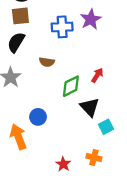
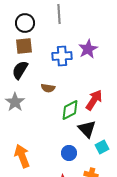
red arrow: (97, 75) -> (94, 100), size x1.5
blue circle: (38, 117) -> (69, 153), moved

